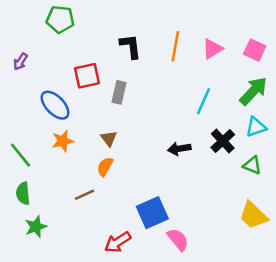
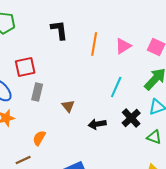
black L-shape: (131, 46) -> (59, 30), moved
gray rectangle: (119, 92) -> (37, 92), moved
brown triangle: (109, 138) -> (68, 106), moved

